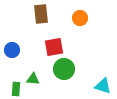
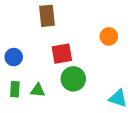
orange circle: (80, 18) -> (109, 36), moved
green rectangle: (16, 89) -> (15, 89), moved

